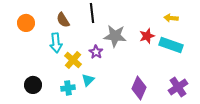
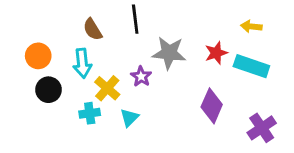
orange circle: (26, 23) -> (38, 56), moved
black circle: (33, 85) -> (48, 90), moved
cyan cross: (68, 88) -> (90, 113), moved
purple diamond: (139, 88) -> (212, 106), moved

